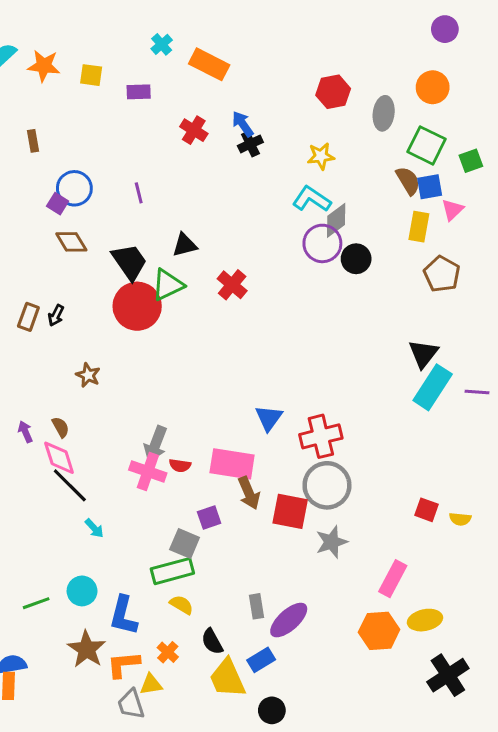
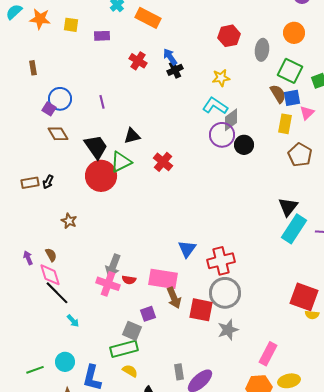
brown rectangle: (28, 317) -> (30, 183), turned 60
red square: (426, 510) -> (304, 297), moved, size x1.8

